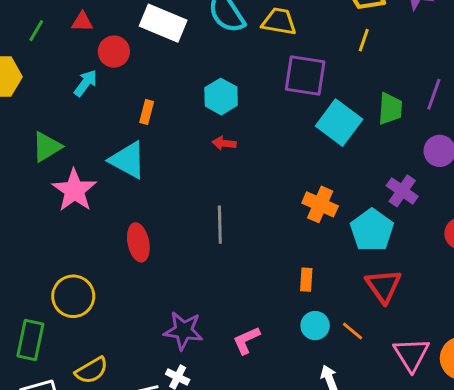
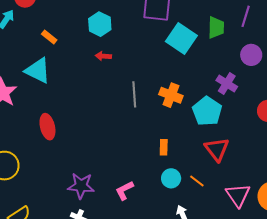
orange rectangle: (147, 112) -> (49, 37), turned -63
gray line: (220, 225) -> (134, 94), moved

